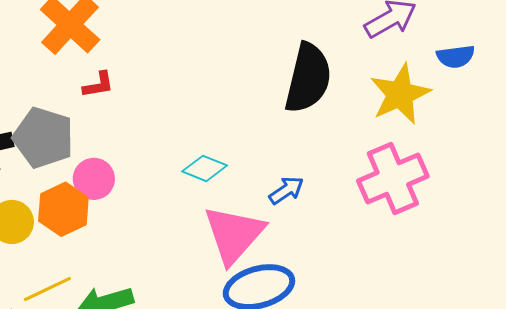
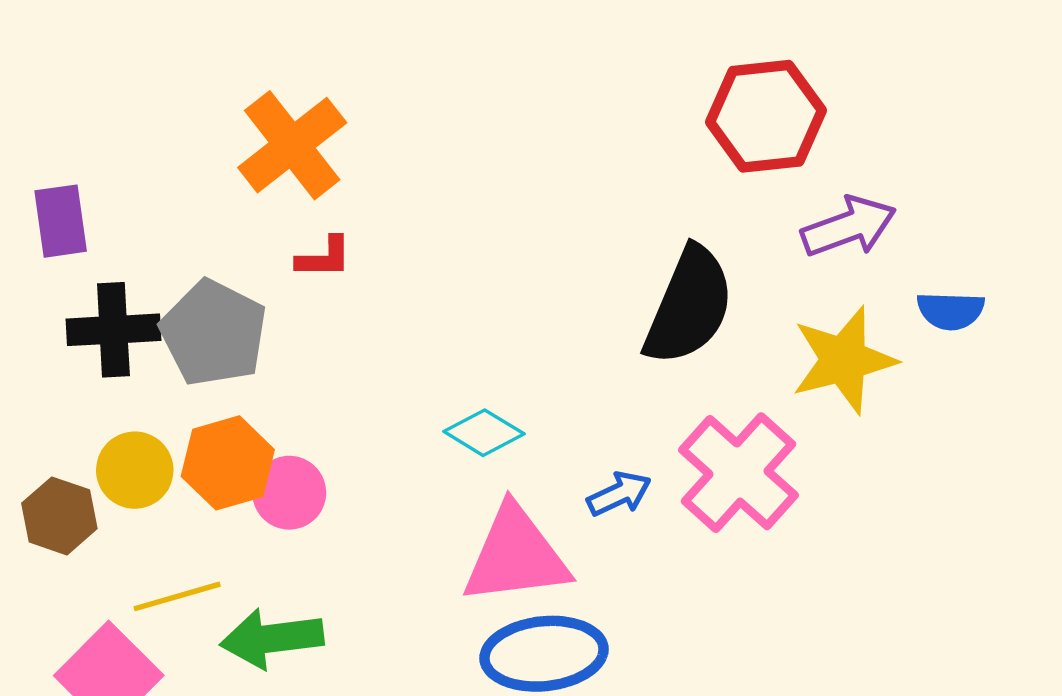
pink cross: (393, 178) -> (739, 473), moved, turned -34
pink circle: (94, 179) -> (289, 493), moved
pink triangle: (234, 234) -> (516, 555), turned 32

